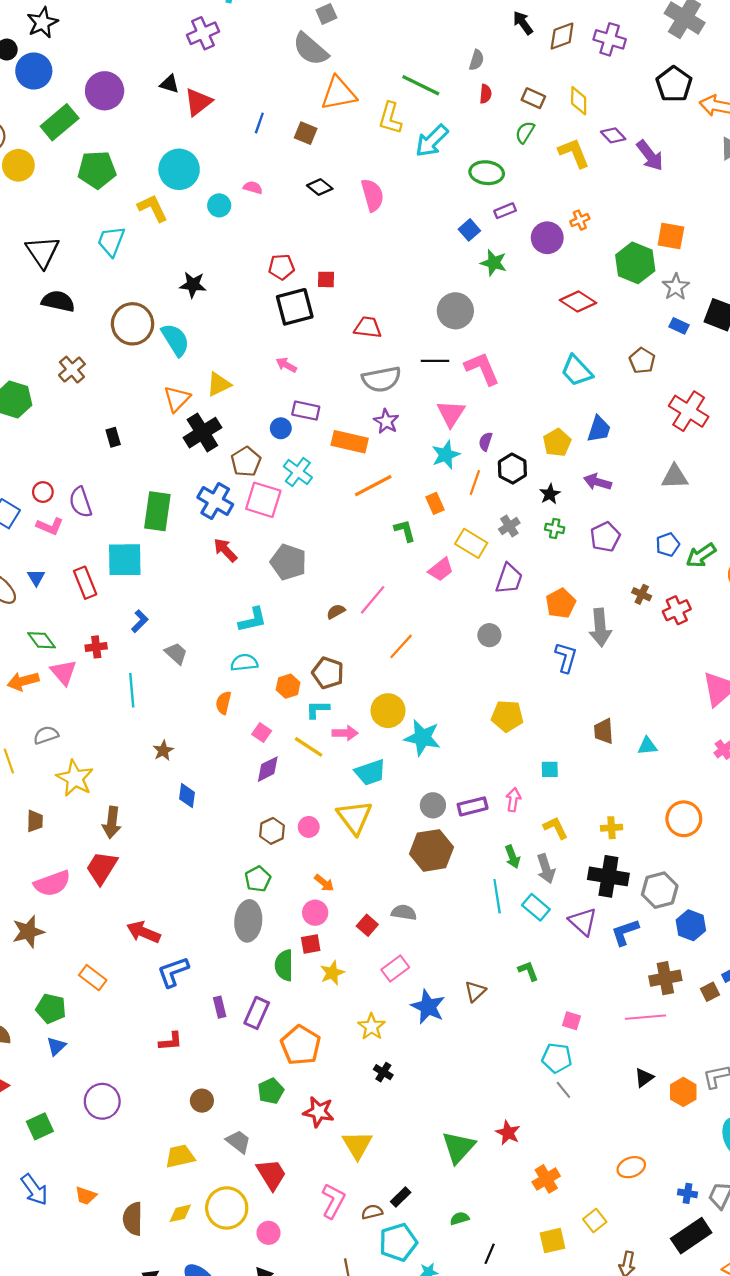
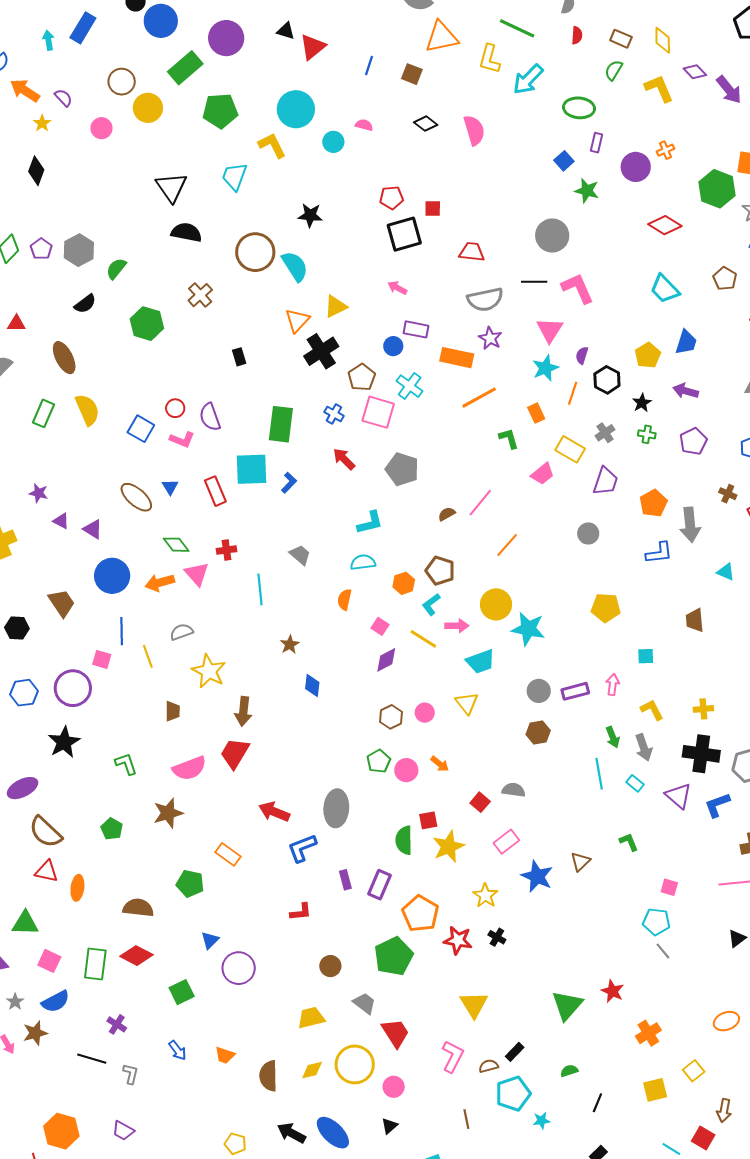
purple rectangle: (505, 211) -> (597, 143), turned -54
blue cross: (215, 501) -> (334, 414), size x0.6
blue L-shape: (140, 621) -> (289, 483), moved
blue L-shape: (566, 657) -> (659, 553), turned 68
cyan L-shape: (318, 709) -> (431, 604), turned -35
cyan triangle: (647, 746) -> (726, 572), moved, turned 30
yellow triangle: (355, 817) -> (467, 703), size x0.7
brown hexagon: (432, 850) -> (538, 733), size x0.6
cyan rectangle: (536, 907) -> (635, 783), size x0.7
pink circle: (315, 913) -> (406, 770), moved
gray ellipse: (248, 921) -> (336, 808), moved
yellow star: (332, 973) -> (448, 847), size x1.4
blue triangle: (56, 1046) -> (210, 940), moved
green pentagon: (271, 1091) -> (394, 956), size x1.6
red star: (319, 1112) -> (458, 940), moved
blue arrow: (34, 1190) -> (177, 1050), size x0.7

